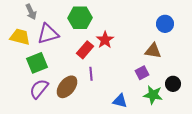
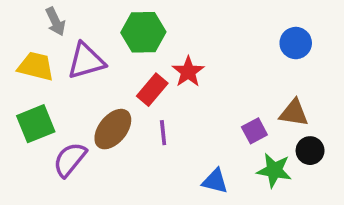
brown triangle: (153, 51) -> (294, 113), moved
green square: (37, 63) -> (36, 124), moved
brown ellipse: (67, 87) -> (113, 129), moved

